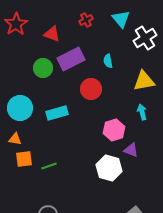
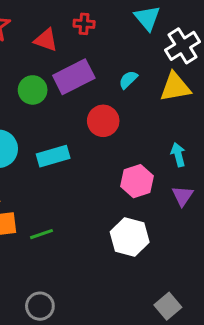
red cross: (86, 20) -> (84, 24), moved, turned 32
cyan semicircle: (108, 61) -> (128, 80), turned 56
yellow triangle: (144, 81) -> (175, 87), moved
purple triangle: (131, 150) -> (183, 196), moved, turned 42

